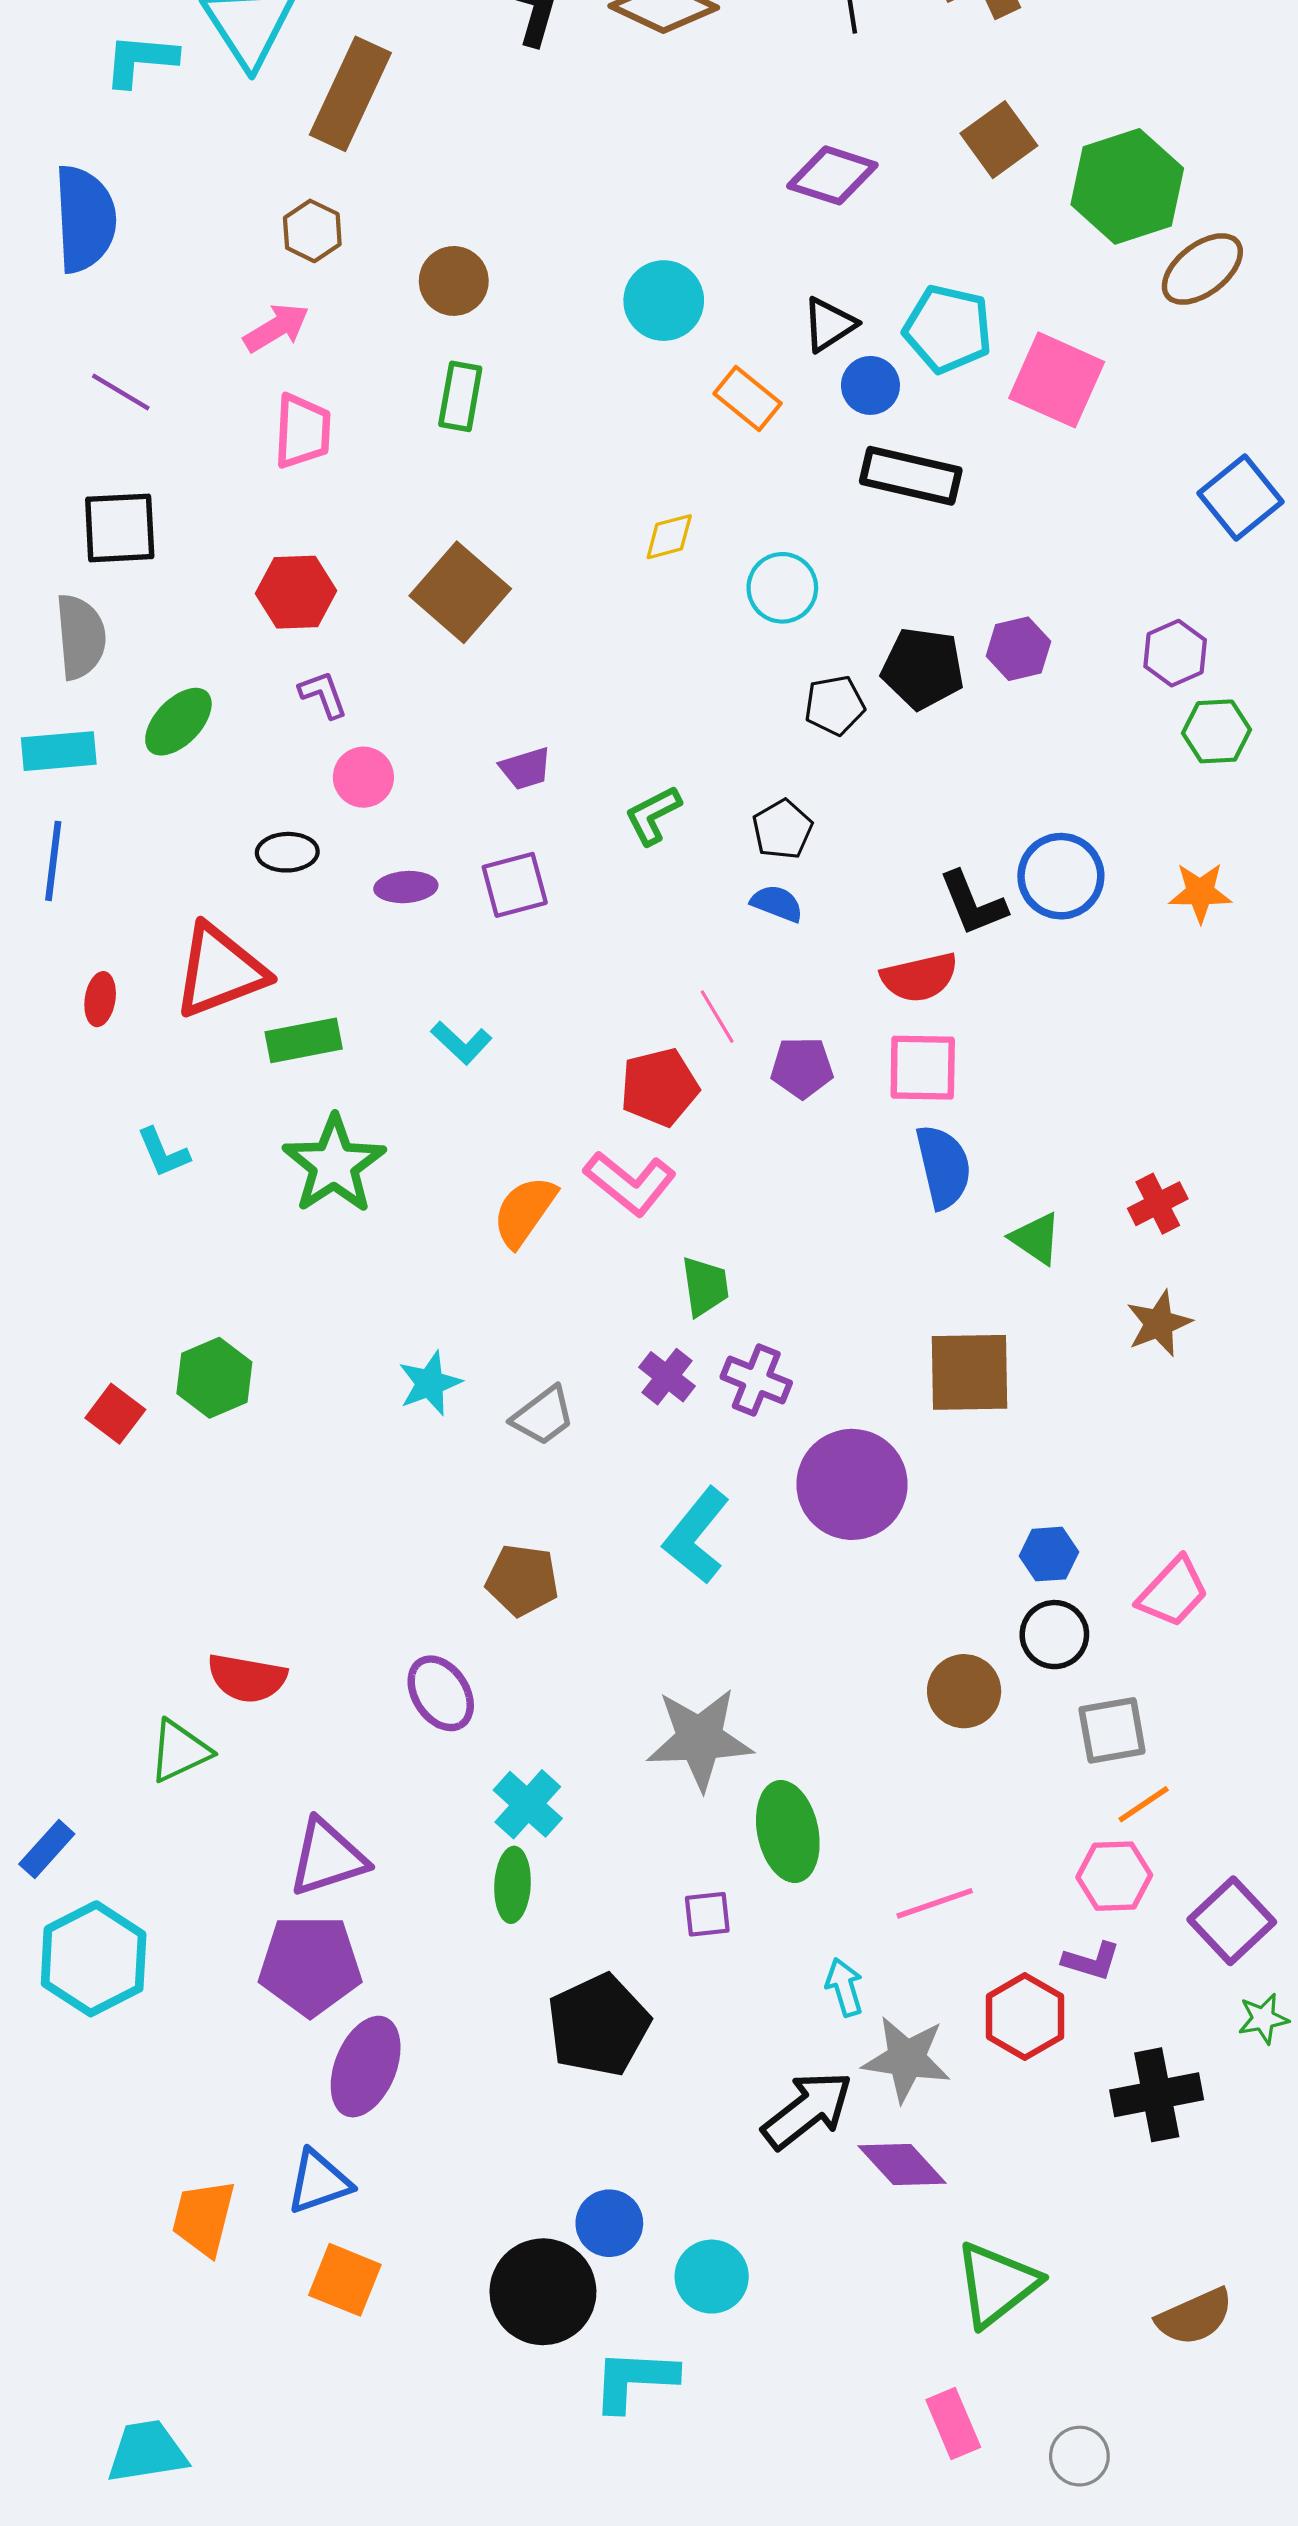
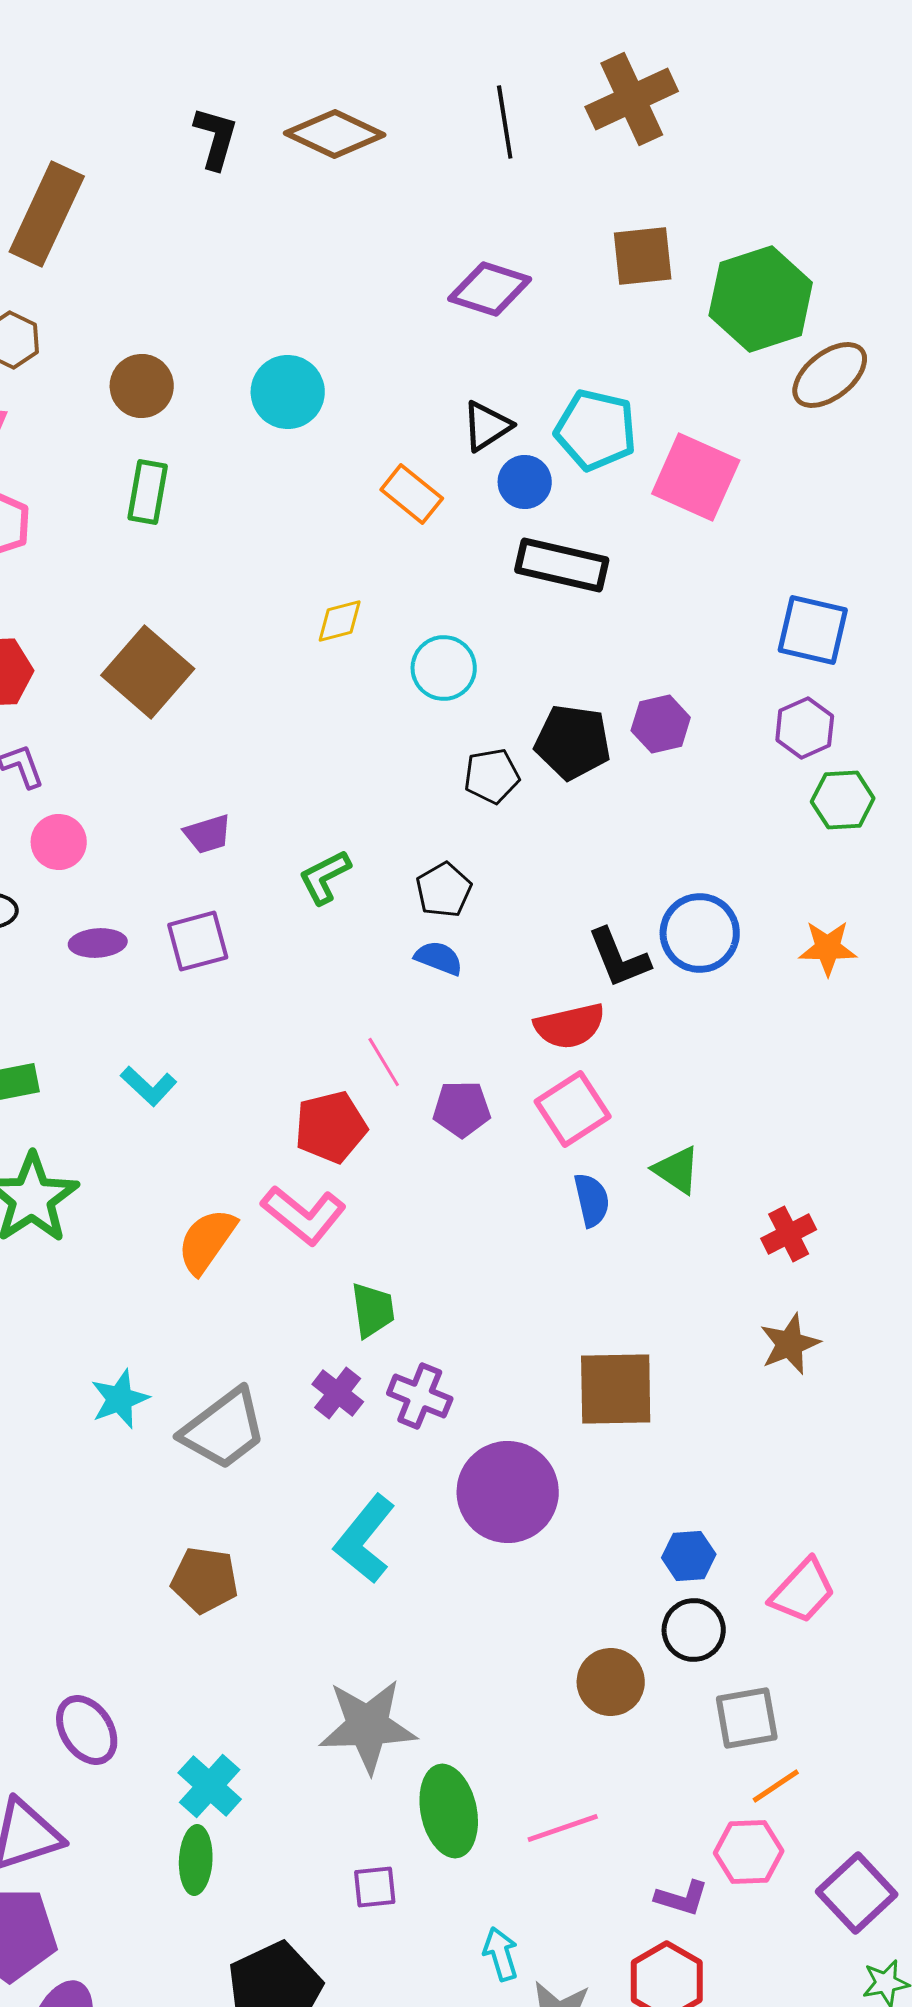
brown square: (999, 140) -> (643, 256), turned 30
cyan circle: (664, 301) -> (288, 392), moved
blue square: (1240, 497) -> (813, 630), moved, turned -38
pink square: (923, 1068) -> (573, 1109), turned -34
blue semicircle: (943, 1167) -> (592, 1200), size x0.7
green triangle: (1036, 1238) -> (677, 1170), moved
gray trapezoid: (543, 1416) -> (224, 1429), size x1.5
purple ellipse: (441, 1693) -> (87, 1730), moved
pink line: (935, 1903) -> (563, 1828), moved
purple L-shape: (1091, 1961) -> (682, 1898), moved

